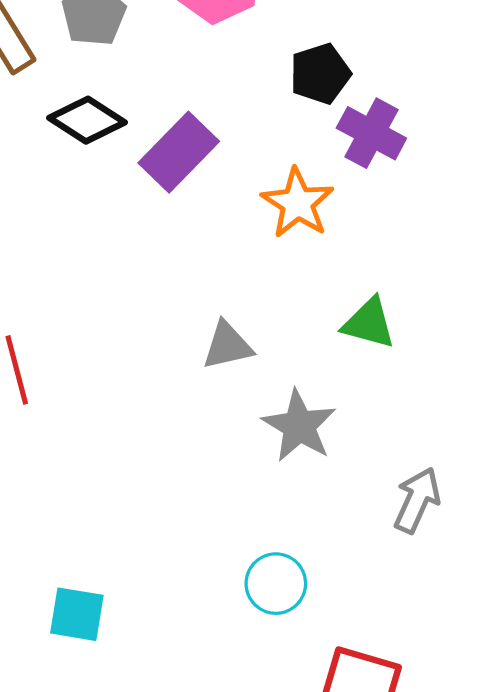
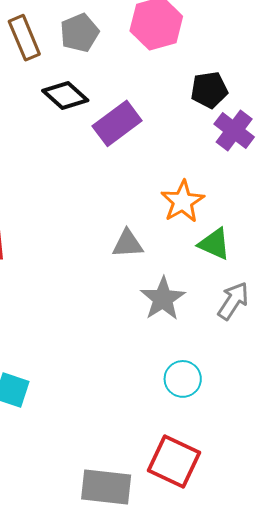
orange star: (298, 203) -> (183, 201), moved
gray arrow: (417, 500) -> (233, 301), moved
cyan circle: (276, 584) -> (183, 379), moved

